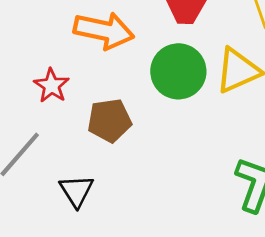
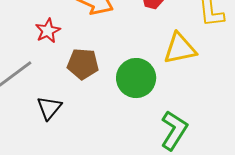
green circle: (178, 71) -> (136, 78), moved

